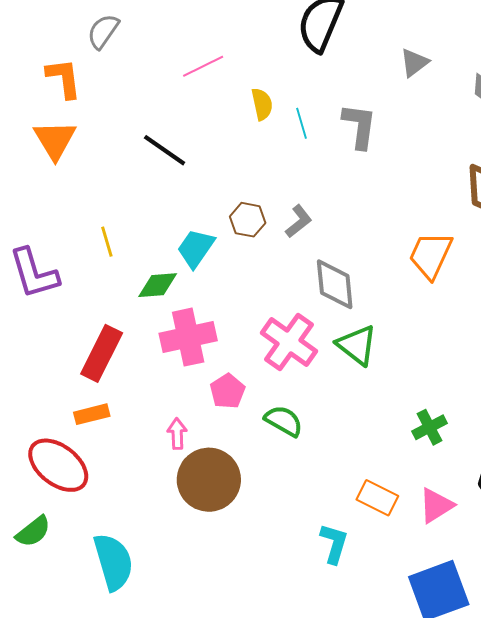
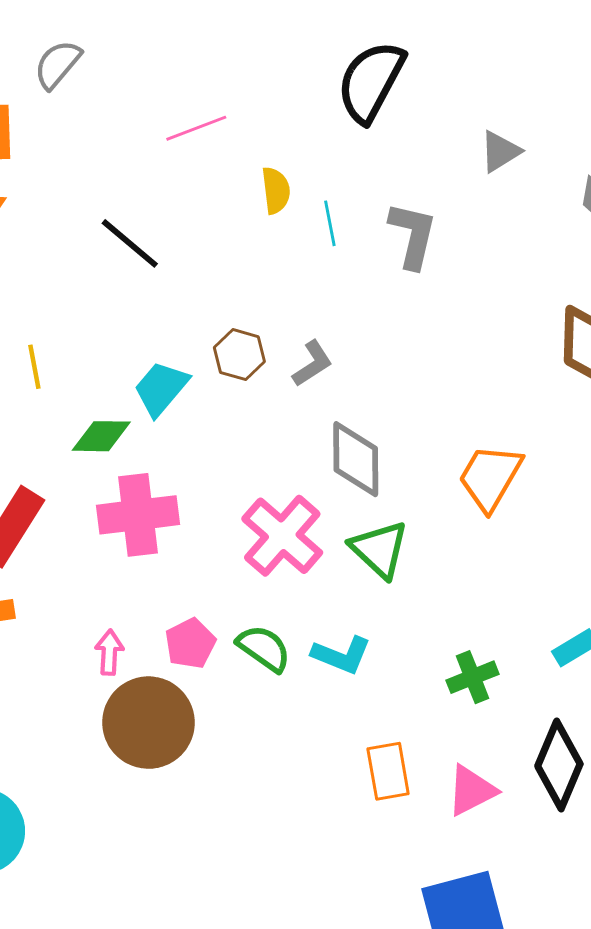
orange trapezoid: (431, 255) -> (490, 477), moved
pink pentagon: (227, 391) -> (190, 643), moved
orange rectangle: (377, 498) -> (388, 771), turned 48
cyan L-shape: (334, 543) -> (342, 655), moved, turned 90

